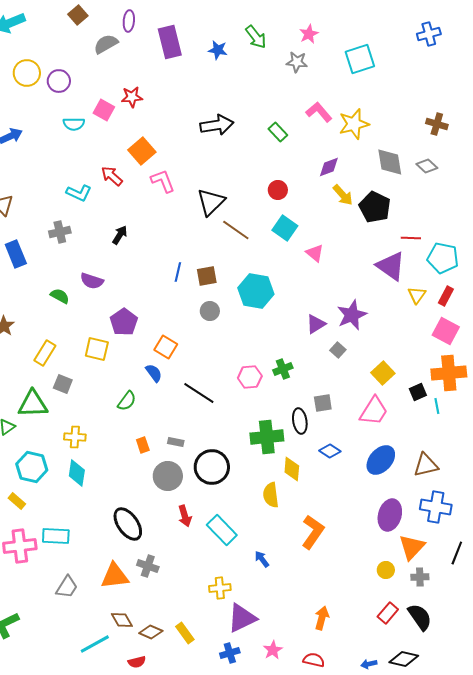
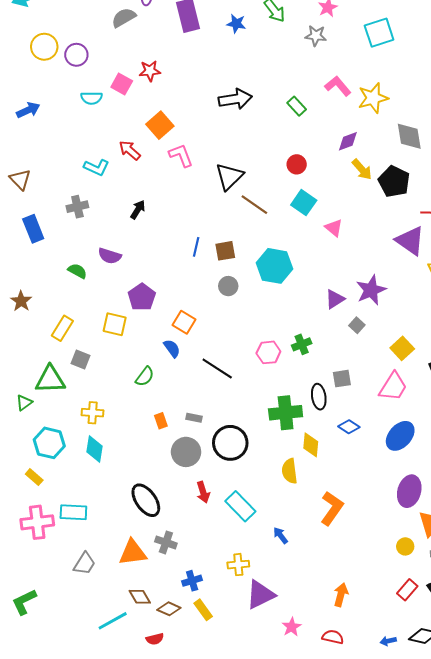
blue cross: (230, 653) -> (192, 581), moved

